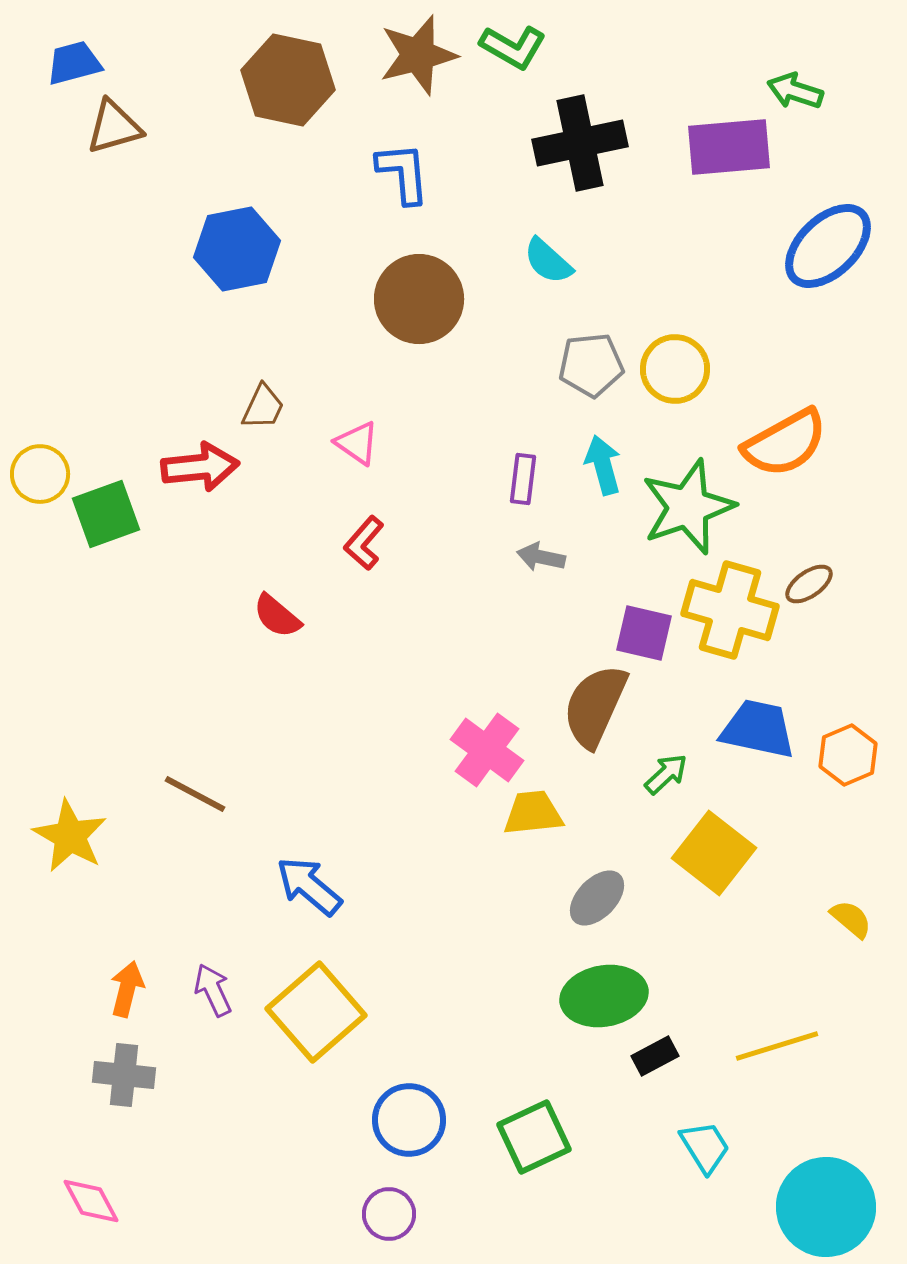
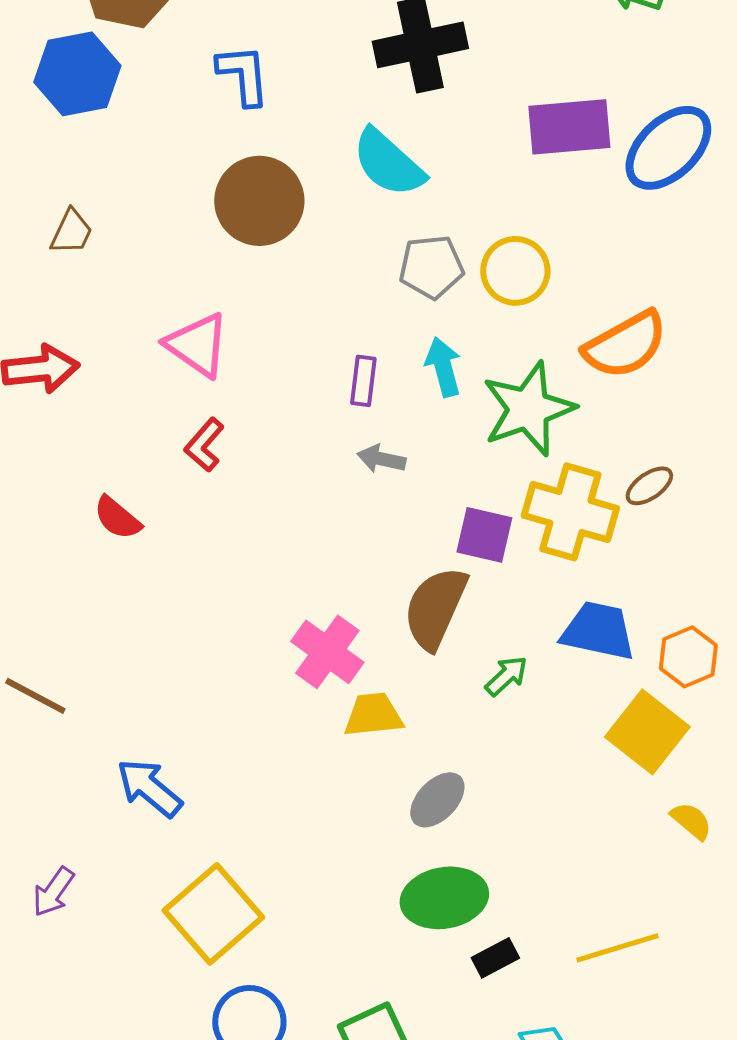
purple rectangle: (729, 147) -> (569, 127), moved
blue hexagon: (237, 249) -> (77, 74), moved
cyan semicircle: (548, 261) -> (388, 163), size x1.5
brown trapezoid: (263, 407) -> (71, 232), moved
pink triangle: (357, 443) -> (197, 345), size x1.5
yellow square: (714, 853) -> (647, 732), moved
purple arrow: (213, 990) -> (53, 892), turned -120
yellow square: (316, 1012) -> (213, 914), moved

